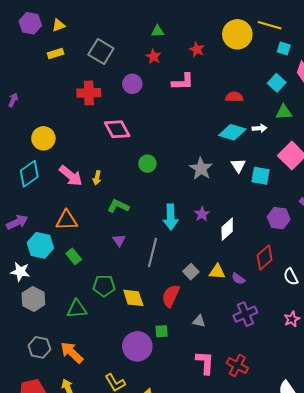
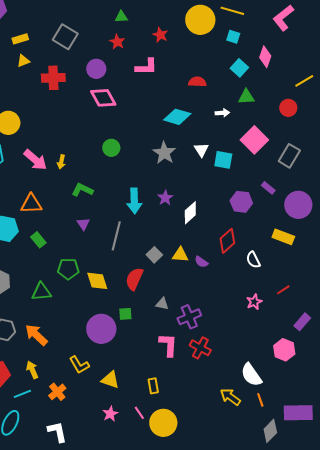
yellow triangle: (59, 25) -> (23, 61), moved
cyan square: (284, 48) -> (233, 37), moved
pink diamond: (117, 129) -> (103, 98), moved
cyan diamond: (232, 132) -> (177, 117), moved
purple cross: (245, 314) -> (189, 317), moved

